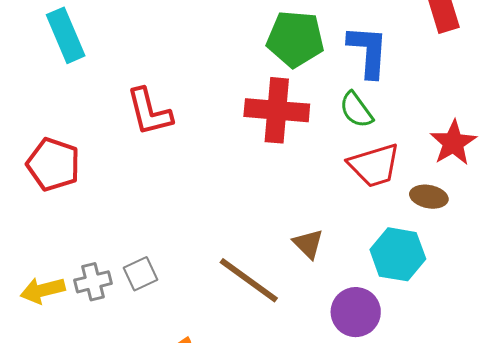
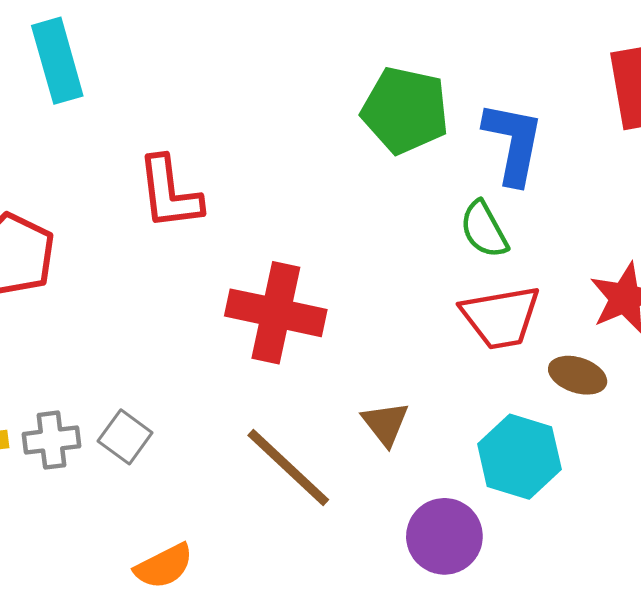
red cross: (277, 110) -> (276, 313), moved
gray square: (140, 274) -> (125, 437), turned -36

